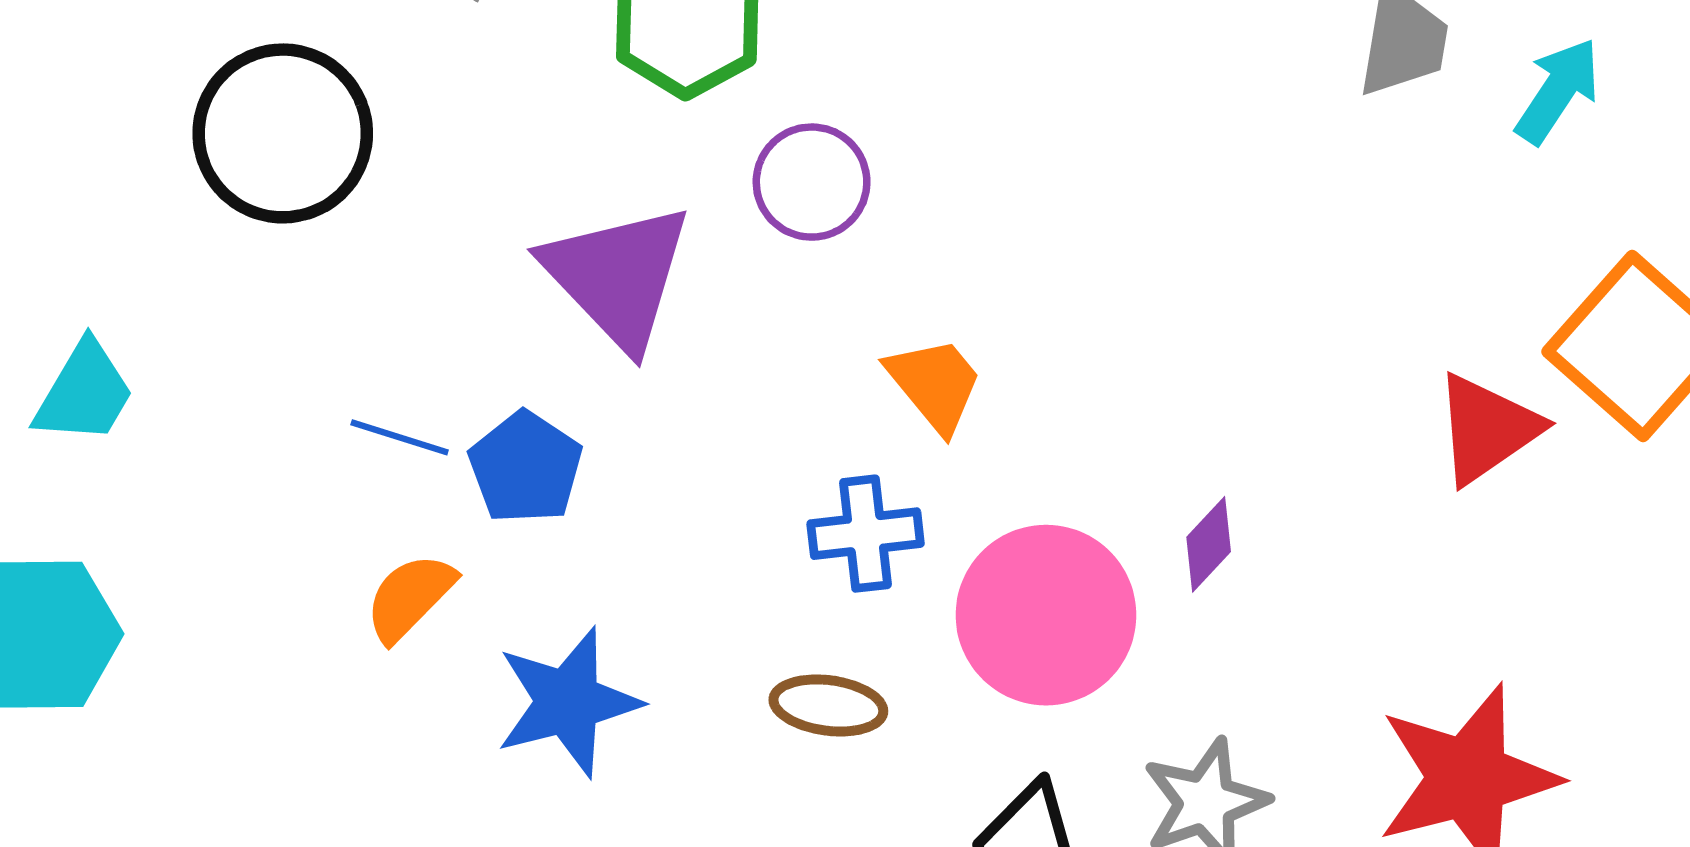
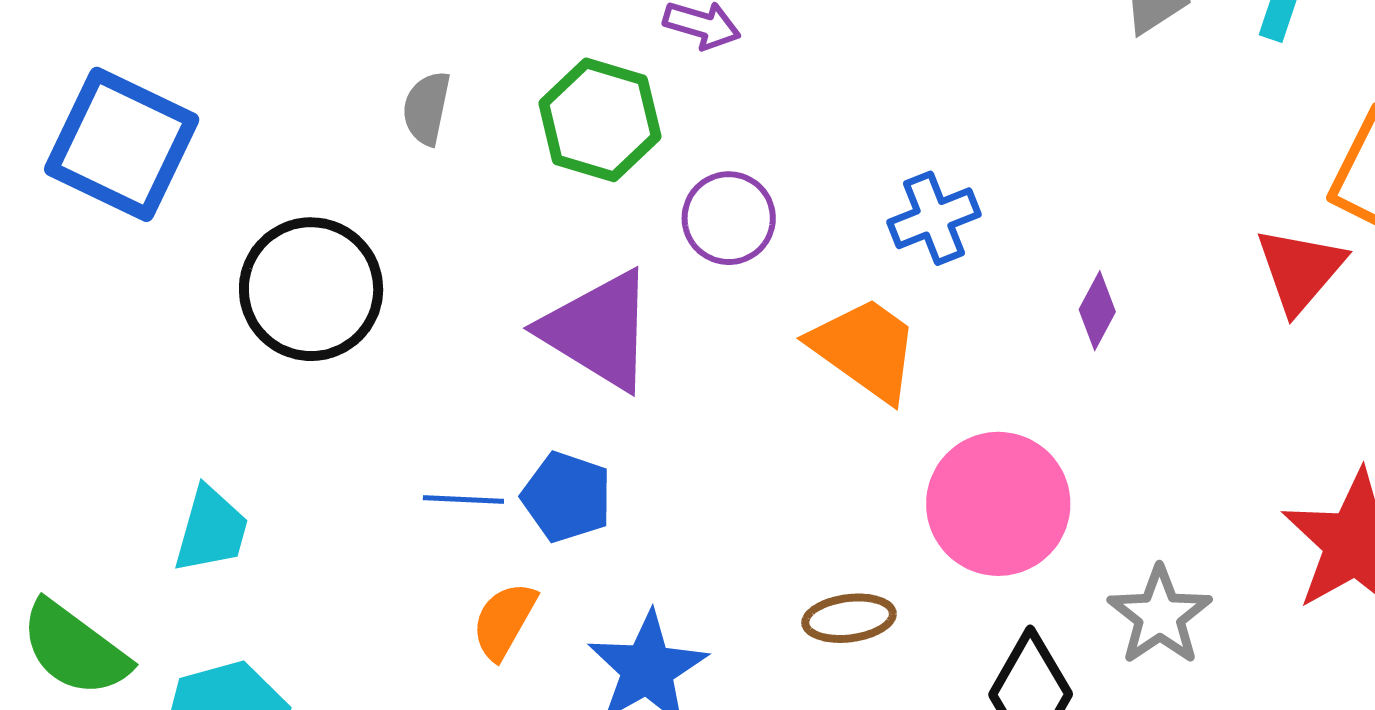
orange trapezoid: (935, 384) -> (865, 349), size x1.4
blue cross: (866, 534) -> (934, 218), moved
purple diamond: (1209, 544) -> (1097, 311), moved

